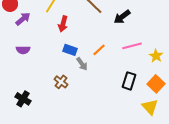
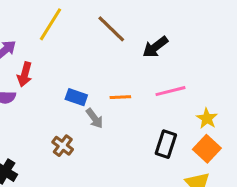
red arrow: (63, 24) -> (25, 74), moved
orange line: (99, 50) -> (120, 97), turned 40
yellow star: (156, 56) -> (207, 118), moved

